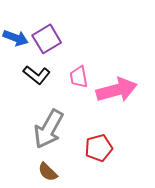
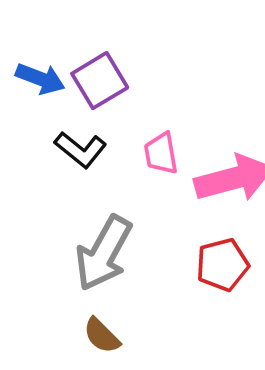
red pentagon: (99, 148) -> (222, 265), moved

